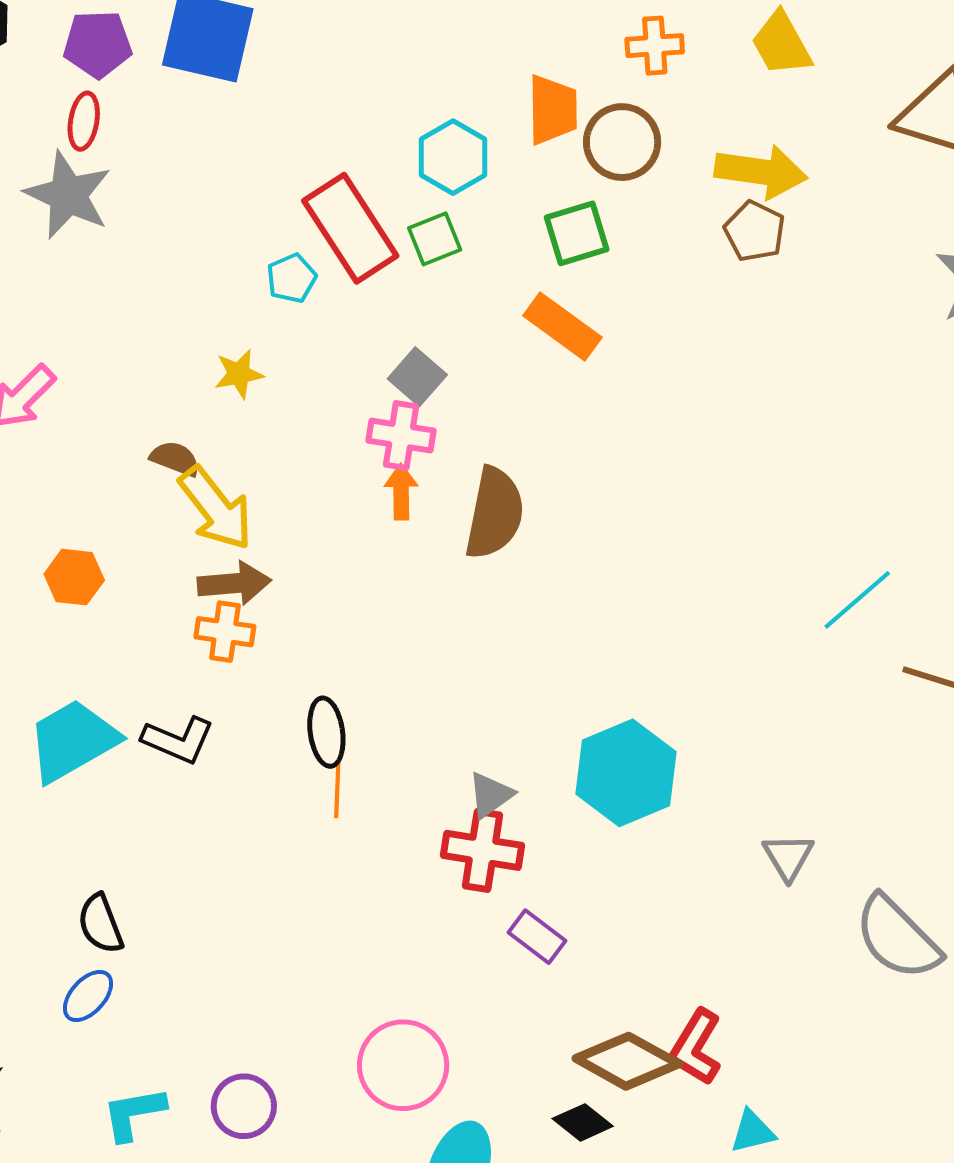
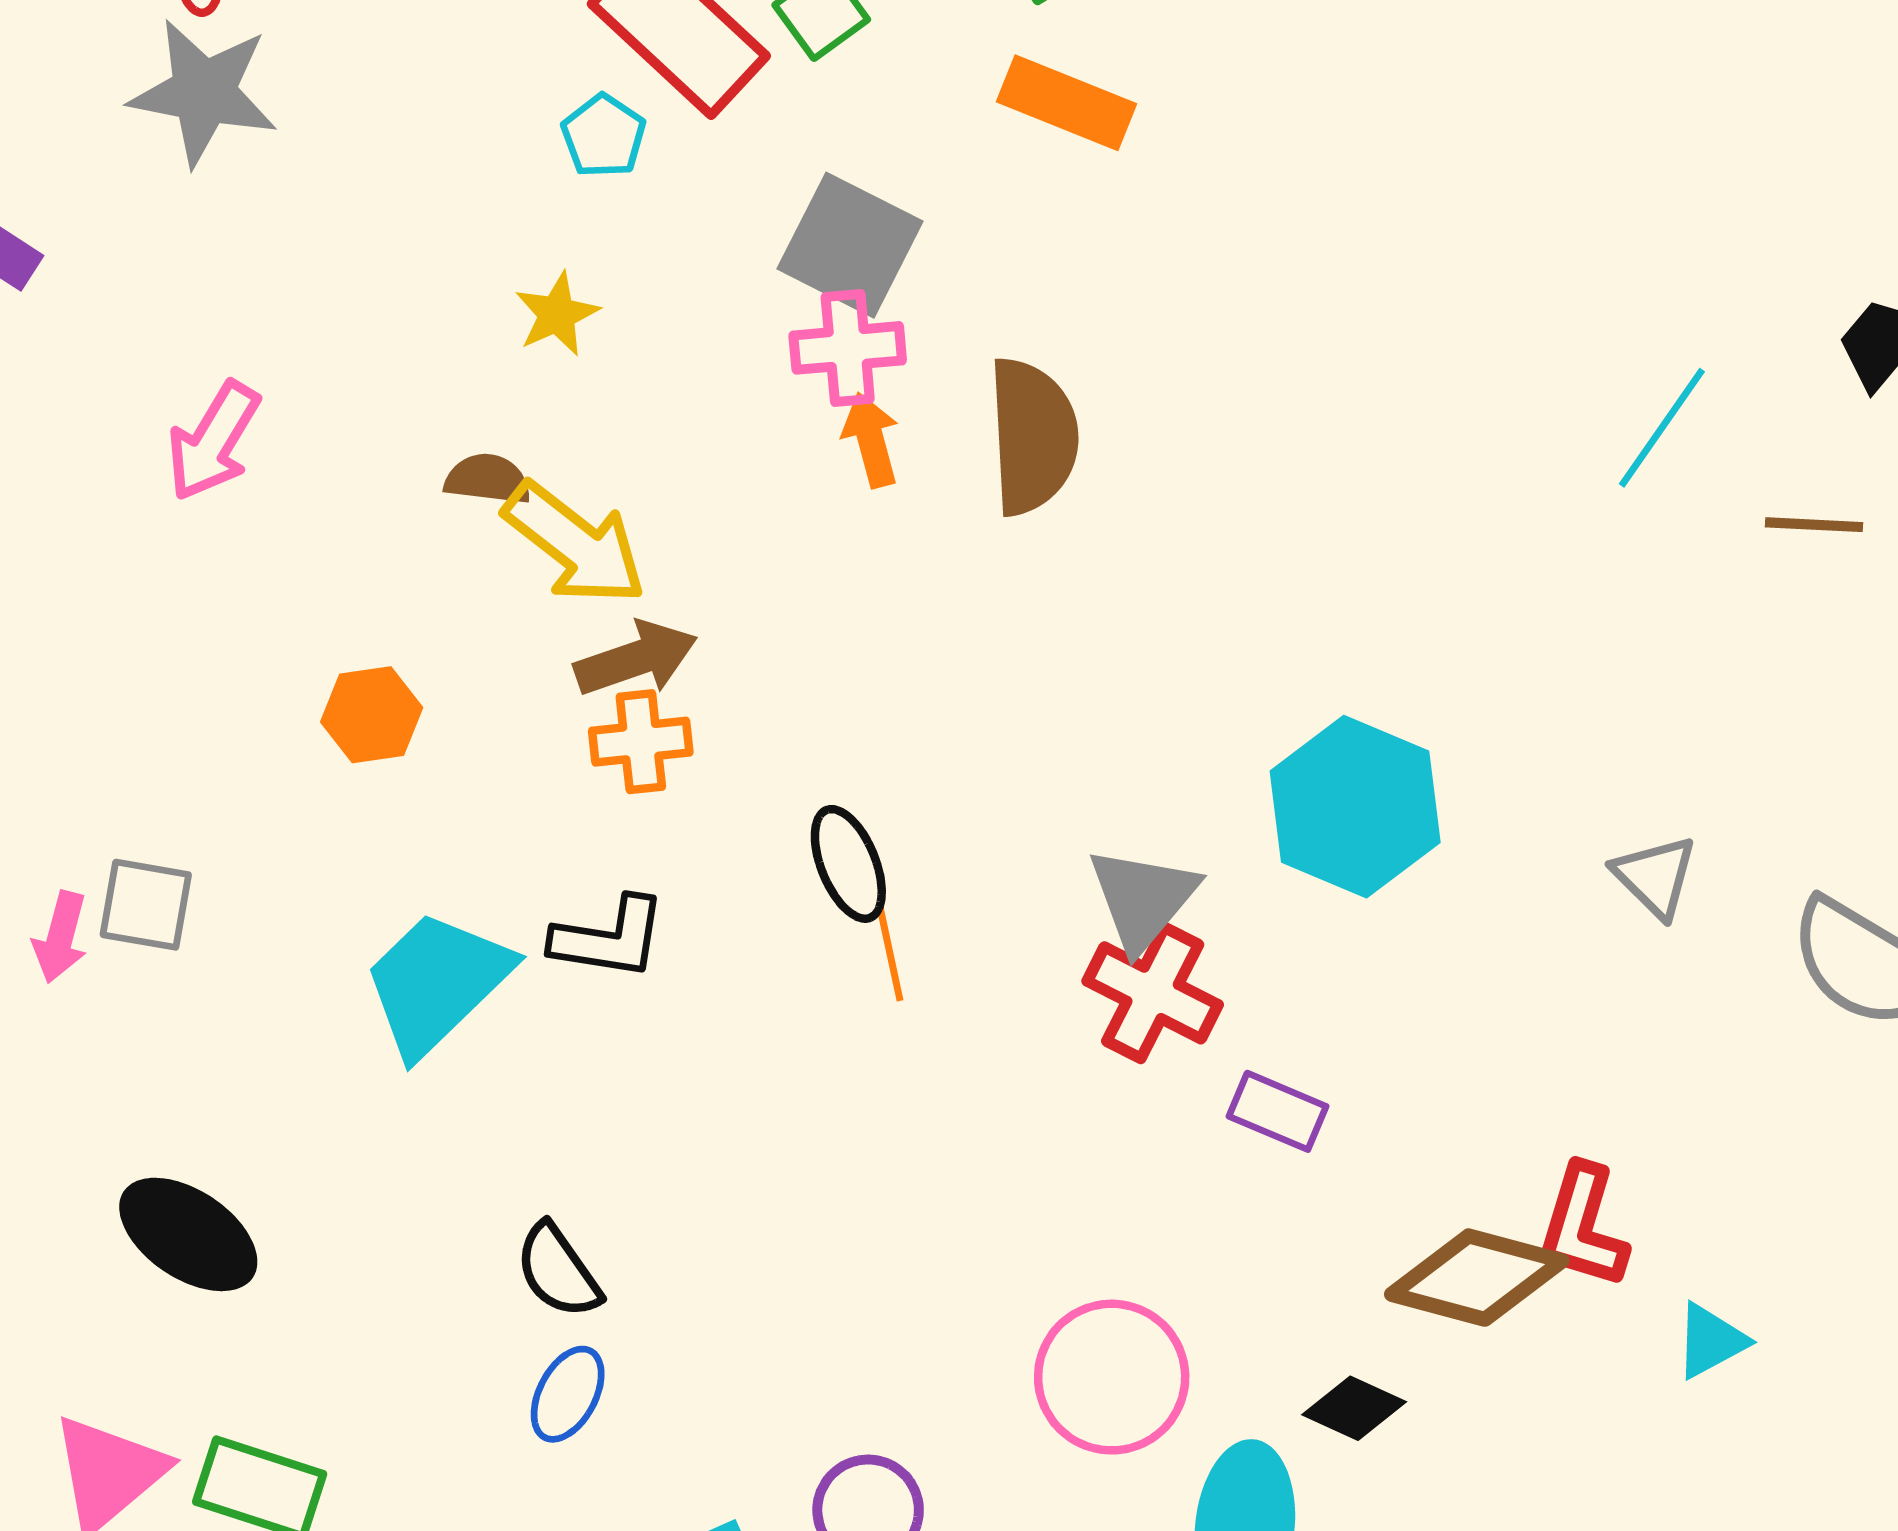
gray square: (417, 377) -> (850, 245), size x1.5
gray triangle: (490, 795) -> (1143, 899), size x1.4
red cross: (482, 850) -> (1153, 993), turned 32
black diamond: (583, 1122) -> (1354, 1408), moved

